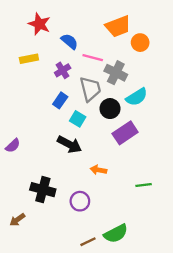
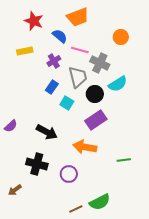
orange trapezoid: (118, 26) -> (78, 17), moved
purple rectangle: (125, 133) -> (96, 120), moved
black arrow: (69, 144) -> (47, 132), moved
orange arrow: (98, 170) -> (85, 147), size x1.6

